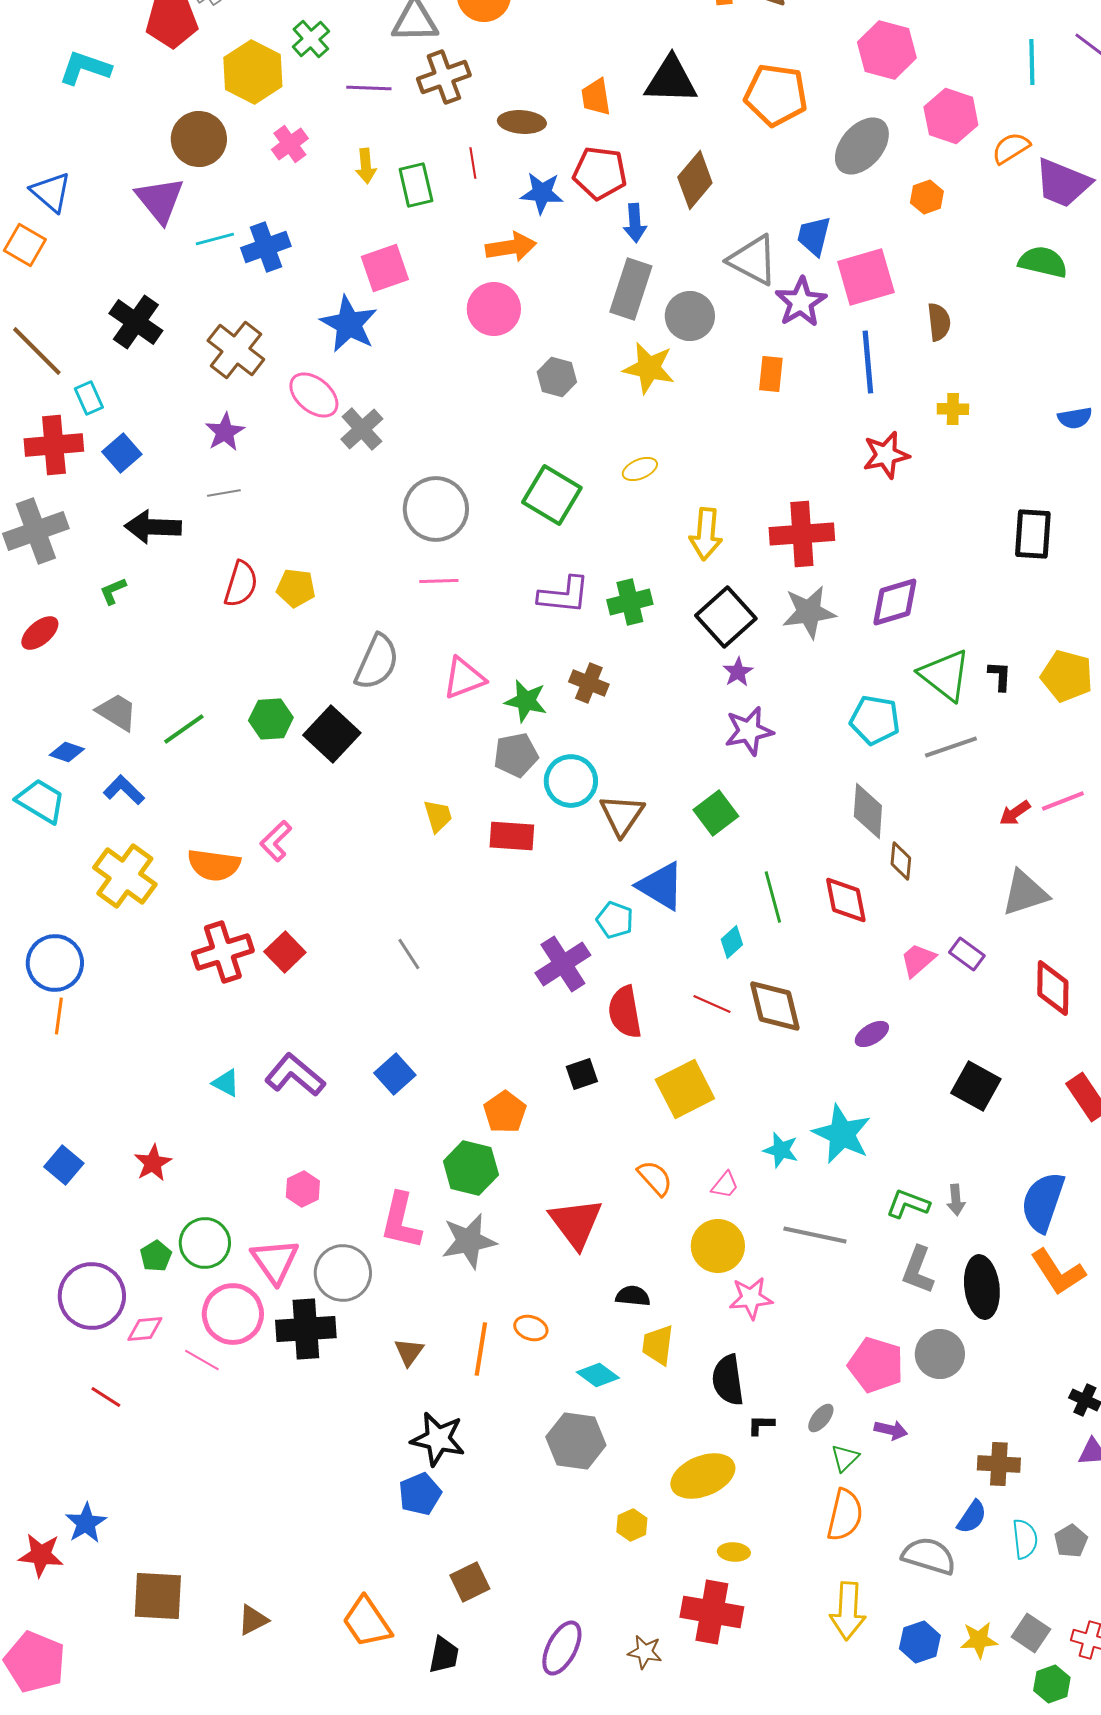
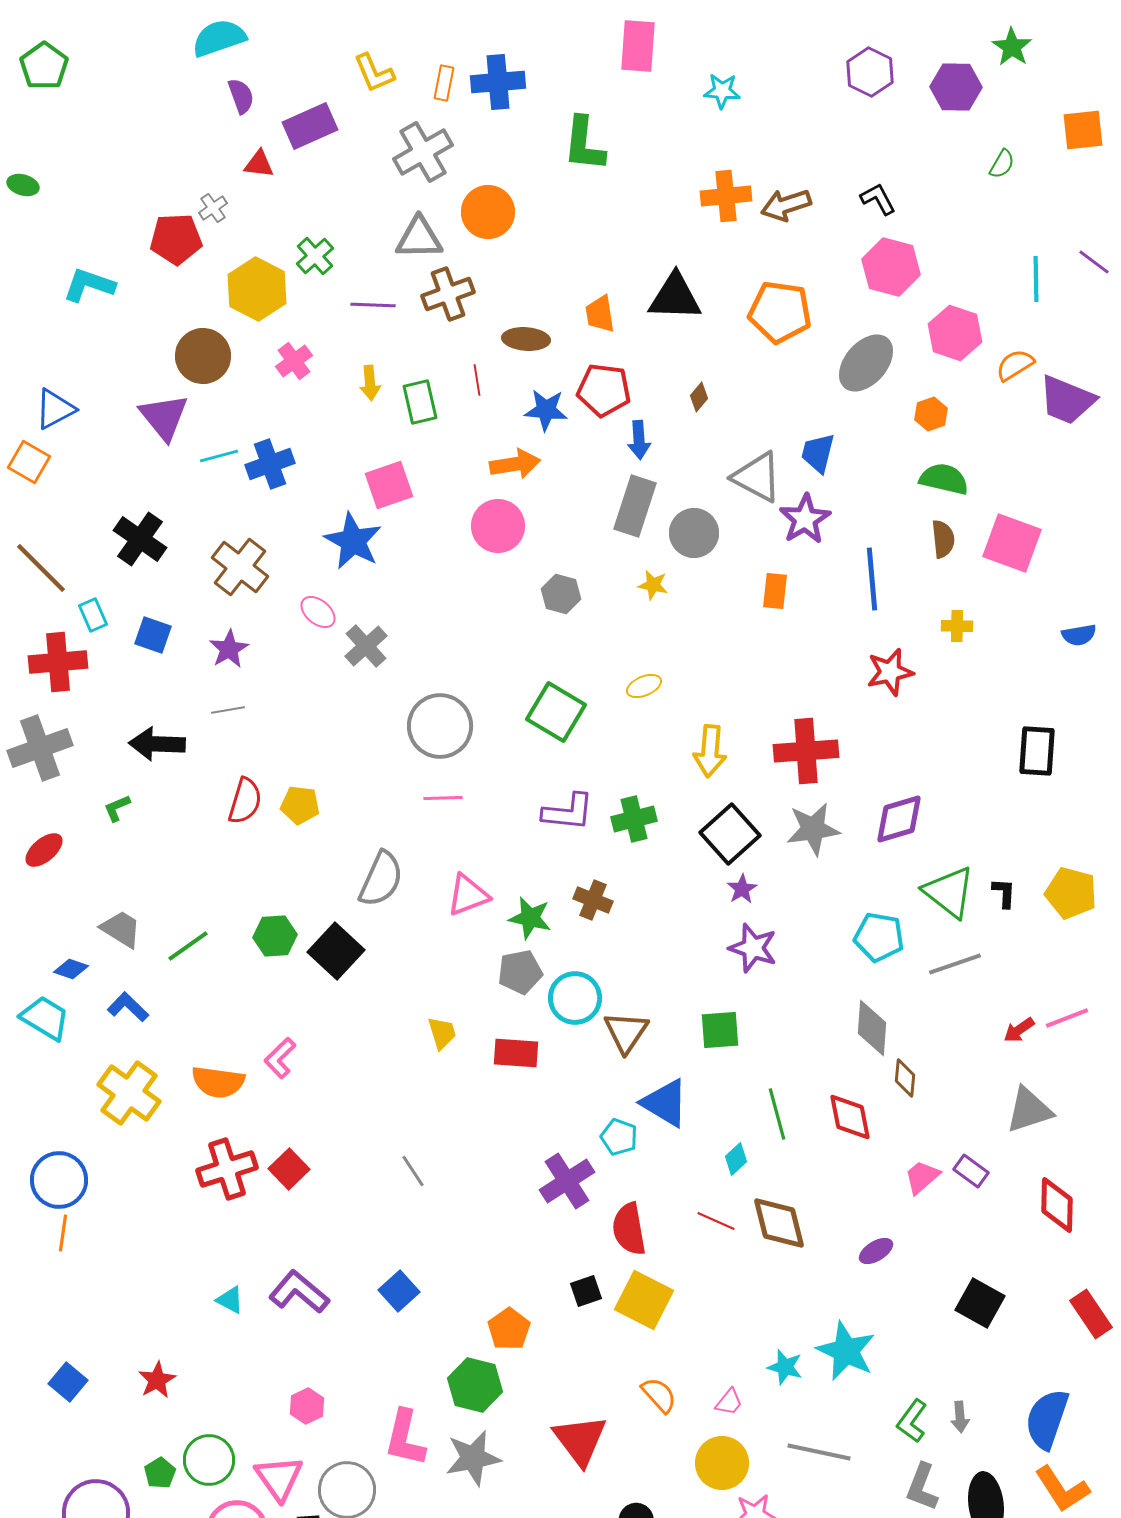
brown diamond: (695, 180) -> (699, 397), size x0.5
blue triangle: (51, 192) -> (55, 409), turned 51
green semicircle: (1043, 262) -> (944, 479), moved
pink square: (866, 277) -> (1012, 543), moved, turned 36
yellow star: (649, 368) -> (653, 585), size x0.6
pink ellipse: (314, 395) -> (318, 612), size x0.7
blue square: (122, 453) -> (153, 635), moved, turned -30
purple star: (749, 731) -> (753, 948), turned 30
green square: (716, 813) -> (720, 1030), turned 33
yellow square: (685, 1089) -> (644, 1300), moved, turned -36
green L-shape: (908, 1204) -> (912, 1421), turned -75

